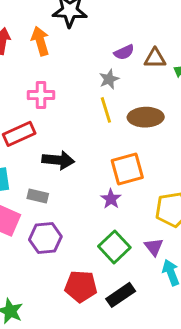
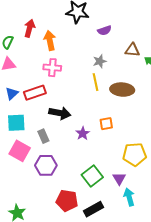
orange arrow: (40, 41) -> (50, 40), moved
purple semicircle: (124, 52) -> (104, 30), moved
orange square: (127, 169) -> (106, 124), size x0.6
gray rectangle: (38, 196) -> (43, 136), turned 48
purple star: (111, 199) -> (83, 133), moved

